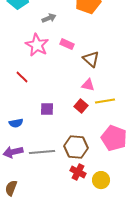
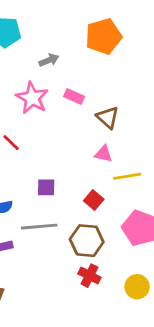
red square: (81, 106) -> (94, 200), moved
gray line: (42, 152) -> (39, 227), moved
yellow circle: (101, 180) -> (137, 287), moved

